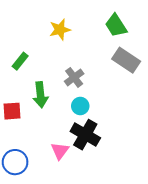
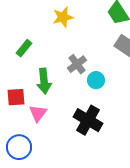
cyan circle: (80, 106) -> (96, 80), moved
pink triangle: (60, 151) -> (38, 113), moved

